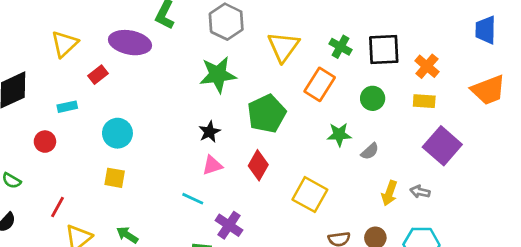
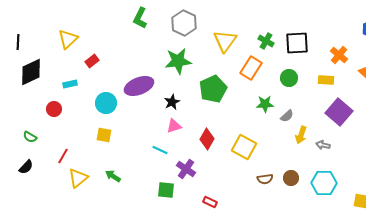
purple ellipse: (130, 43) -> (139, 86), moved, turned -32
orange cross: (427, 66) -> (339, 55), moved
red diamond: (258, 165) -> (207, 139), moved
yellow arrow: (389, 193) -> (301, 135), moved

